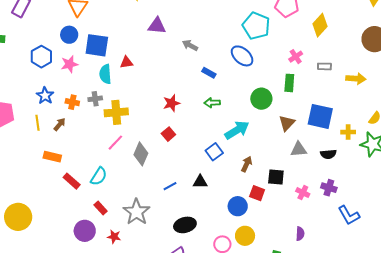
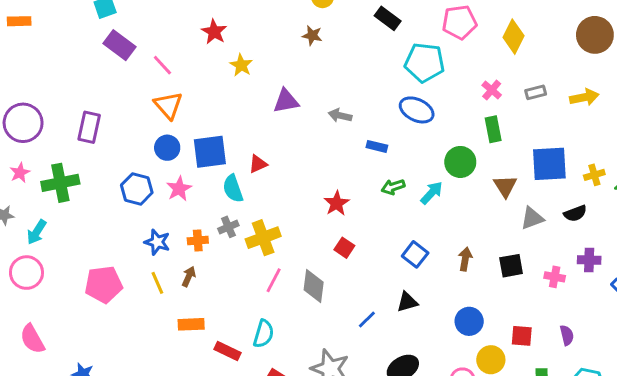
cyan arrow: (237, 130) -> (432, 193), moved, size x0.7
red square: (257, 193) -> (522, 336), moved

